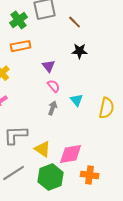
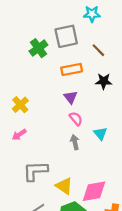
orange rectangle: (21, 46) -> (72, 69), moved
gray arrow: (53, 108) -> (75, 142), turned -32

